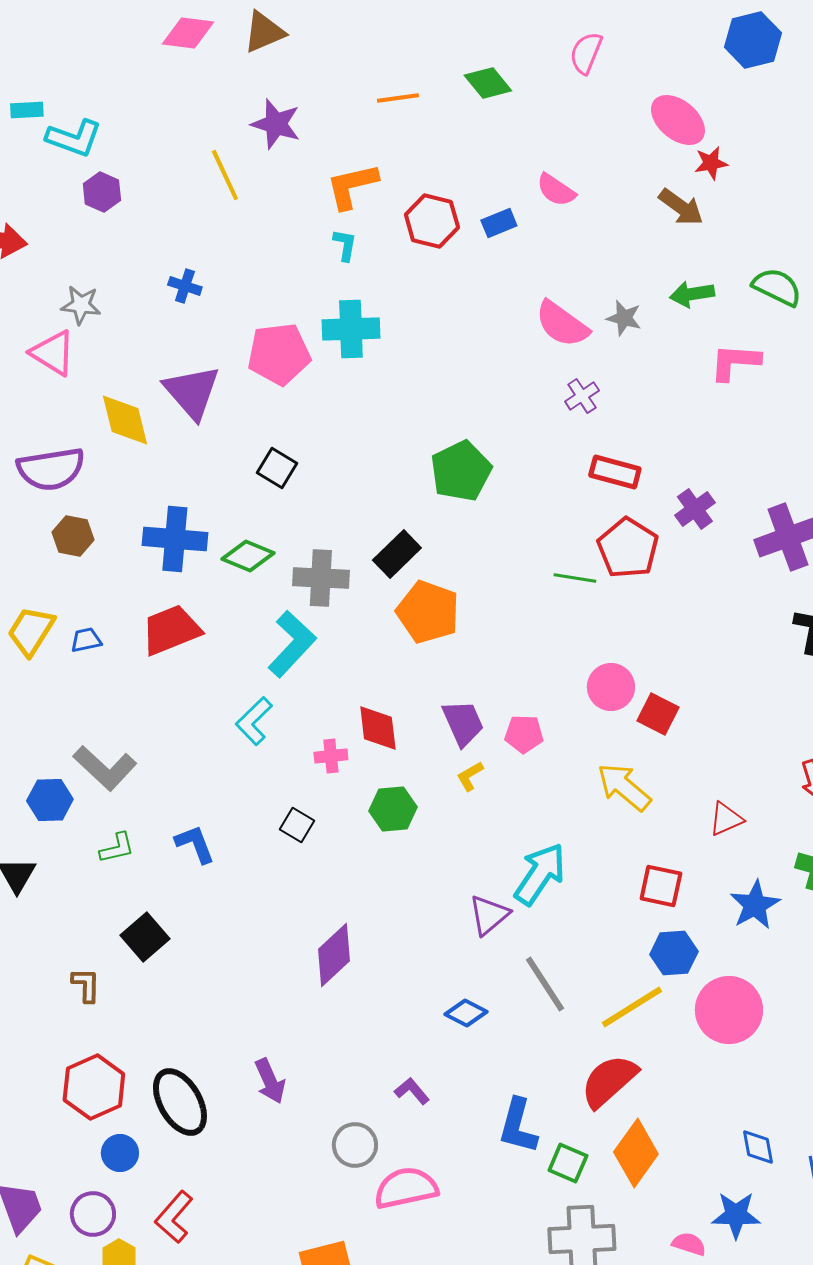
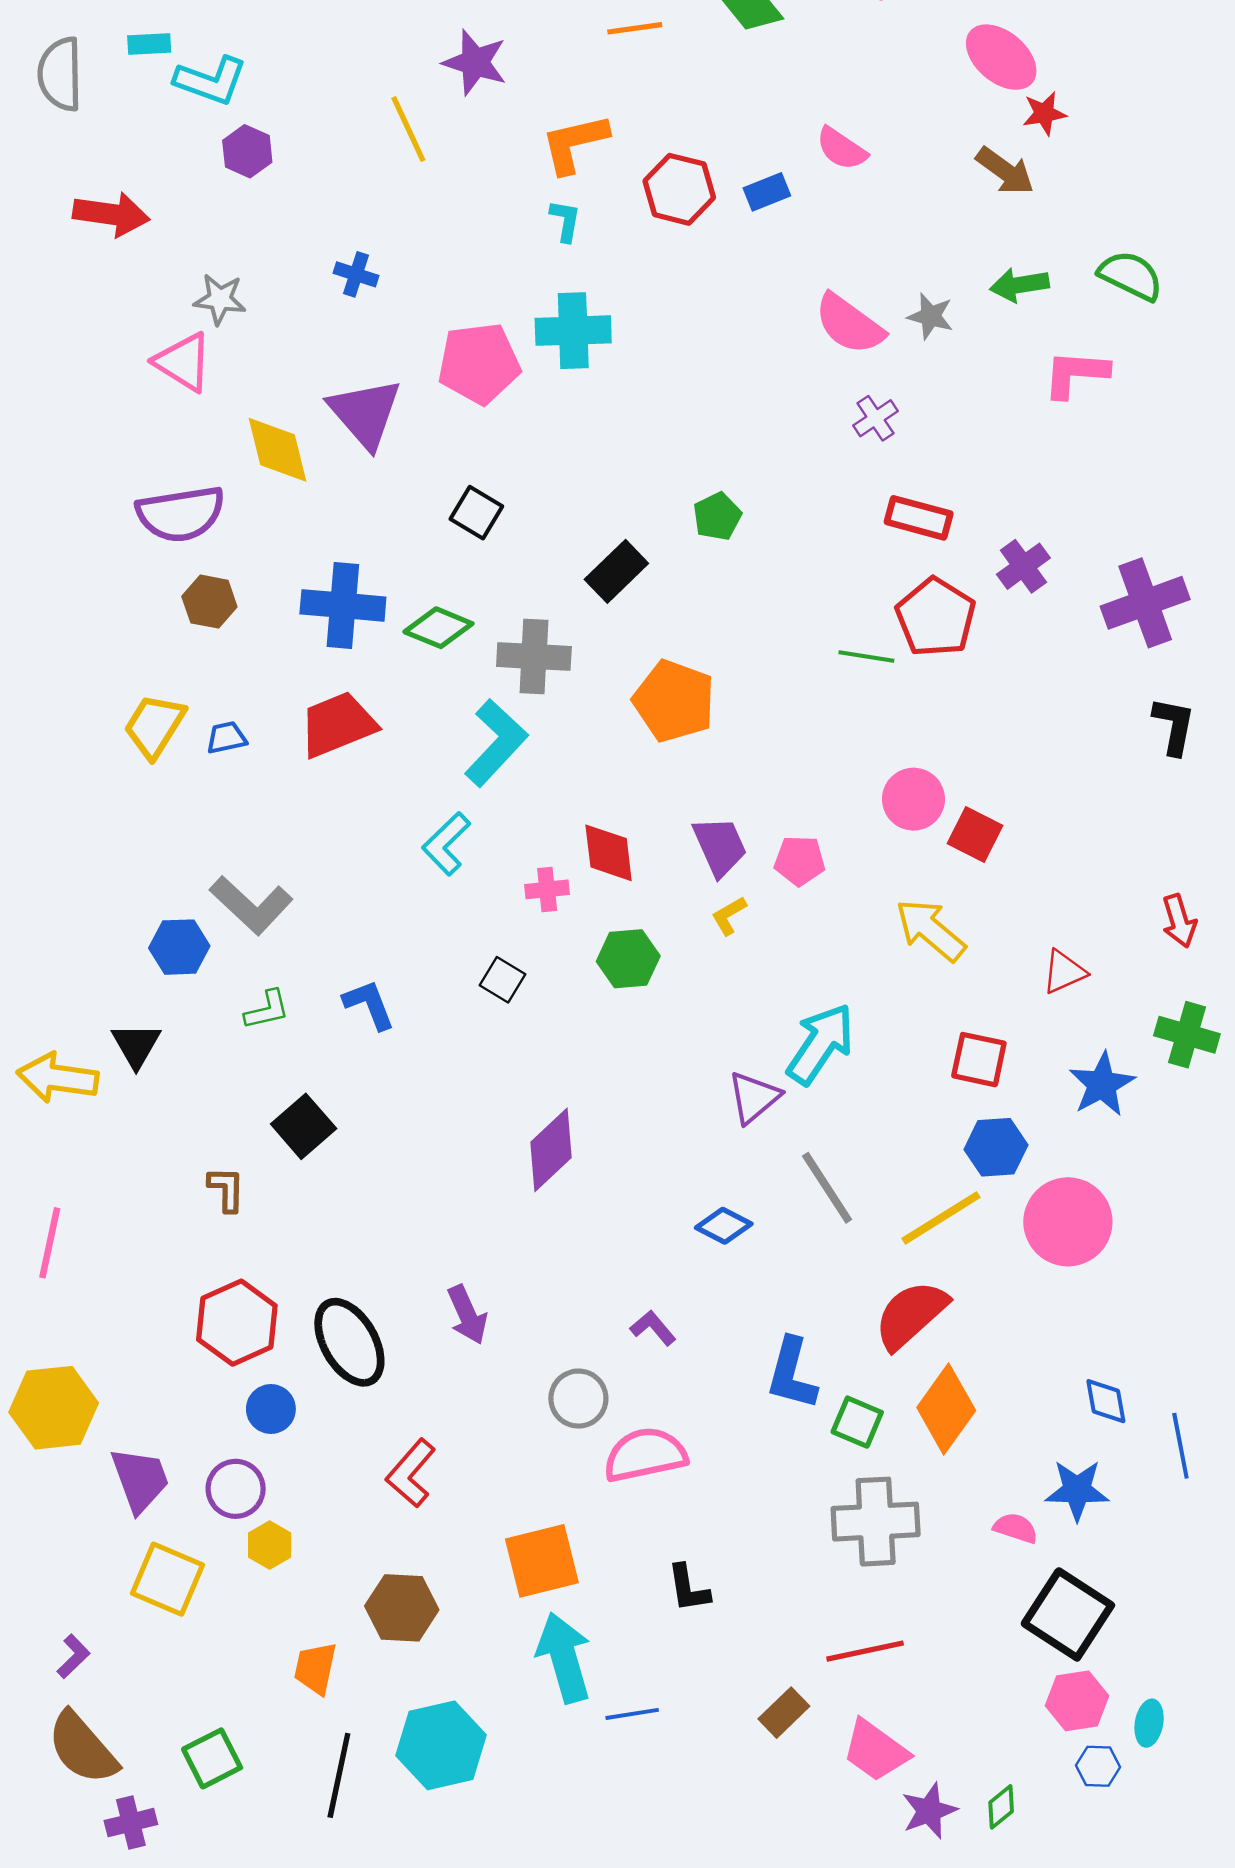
green pentagon: (461, 471) -> (717, 516), size x0.6
black rectangle: (397, 554) -> (616, 571), moved
red L-shape: (174, 1217) -> (411, 1473), moved

